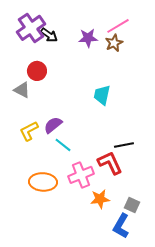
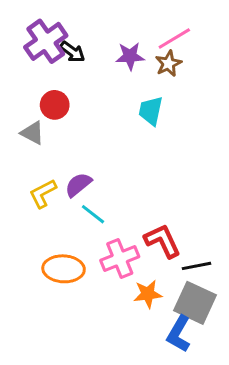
cyan trapezoid: (102, 95) -> (151, 111), moved
black line: (124, 145) -> (196, 266), moved
gray square: (132, 205) -> (195, 303), size x1.8

